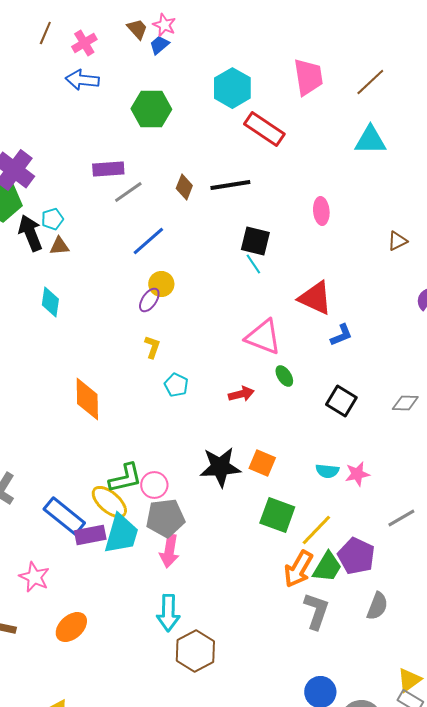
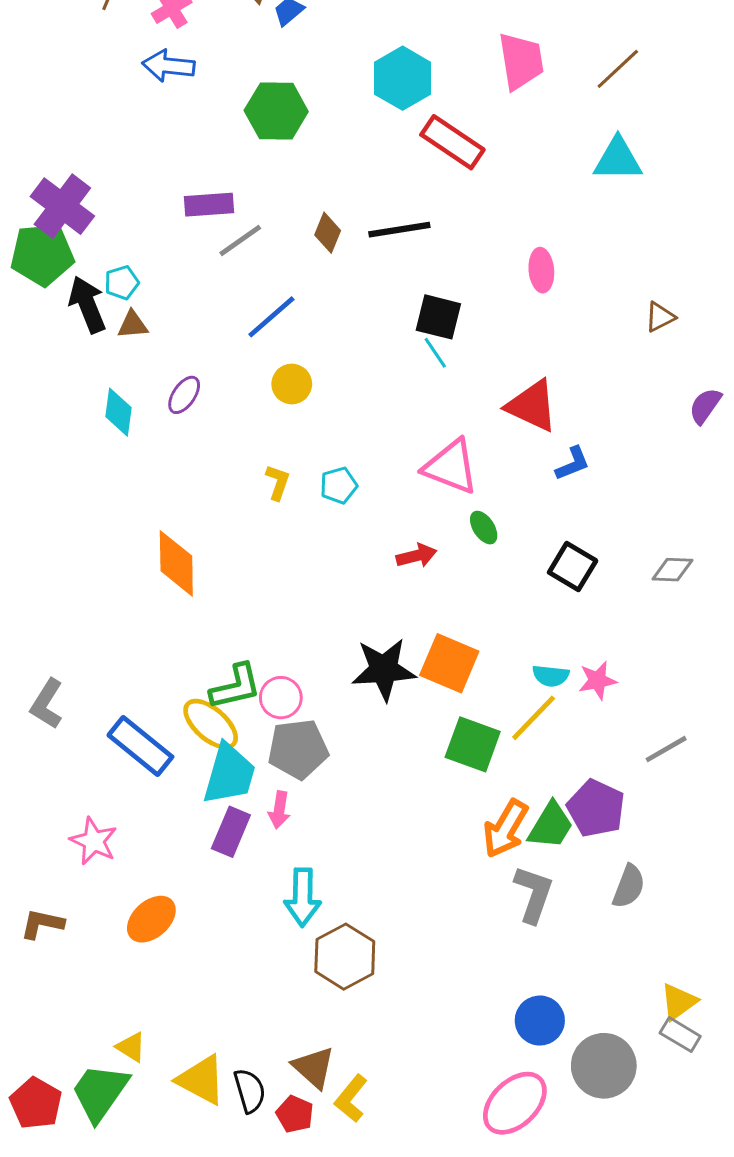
purple ellipse: (149, 300) -> (184, 395), moved
cyan pentagon: (176, 385) -> (339, 485), moved, turned 30
orange square: (262, 463) -> (449, 663), size x1.4
yellow line: (316, 530) -> (534, 718), moved
purple rectangle: (90, 535) -> (231, 832), moved, turned -56
pink arrow: (169, 551) -> (279, 810), moved, size x0.7

